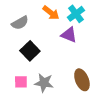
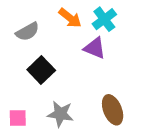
pink square: (21, 82) -> (18, 118), moved

